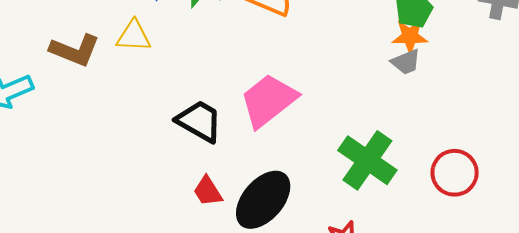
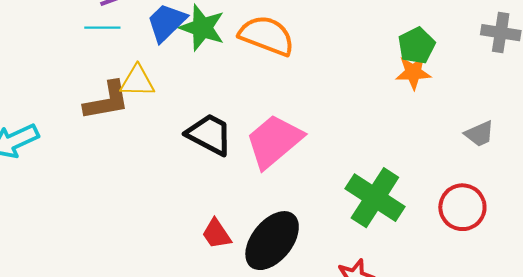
brown L-shape: (75, 50) -> (107, 101), moved, turned -30
gray trapezoid: (406, 62) -> (479, 134), moved
black trapezoid: (199, 121) -> (209, 134), moved

